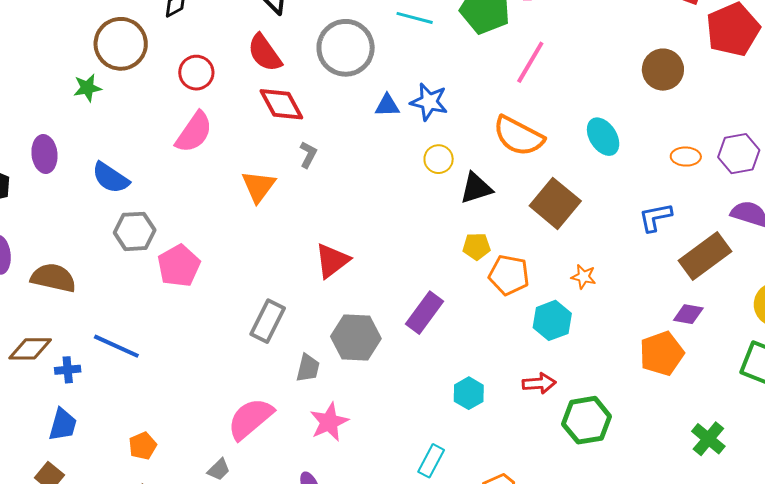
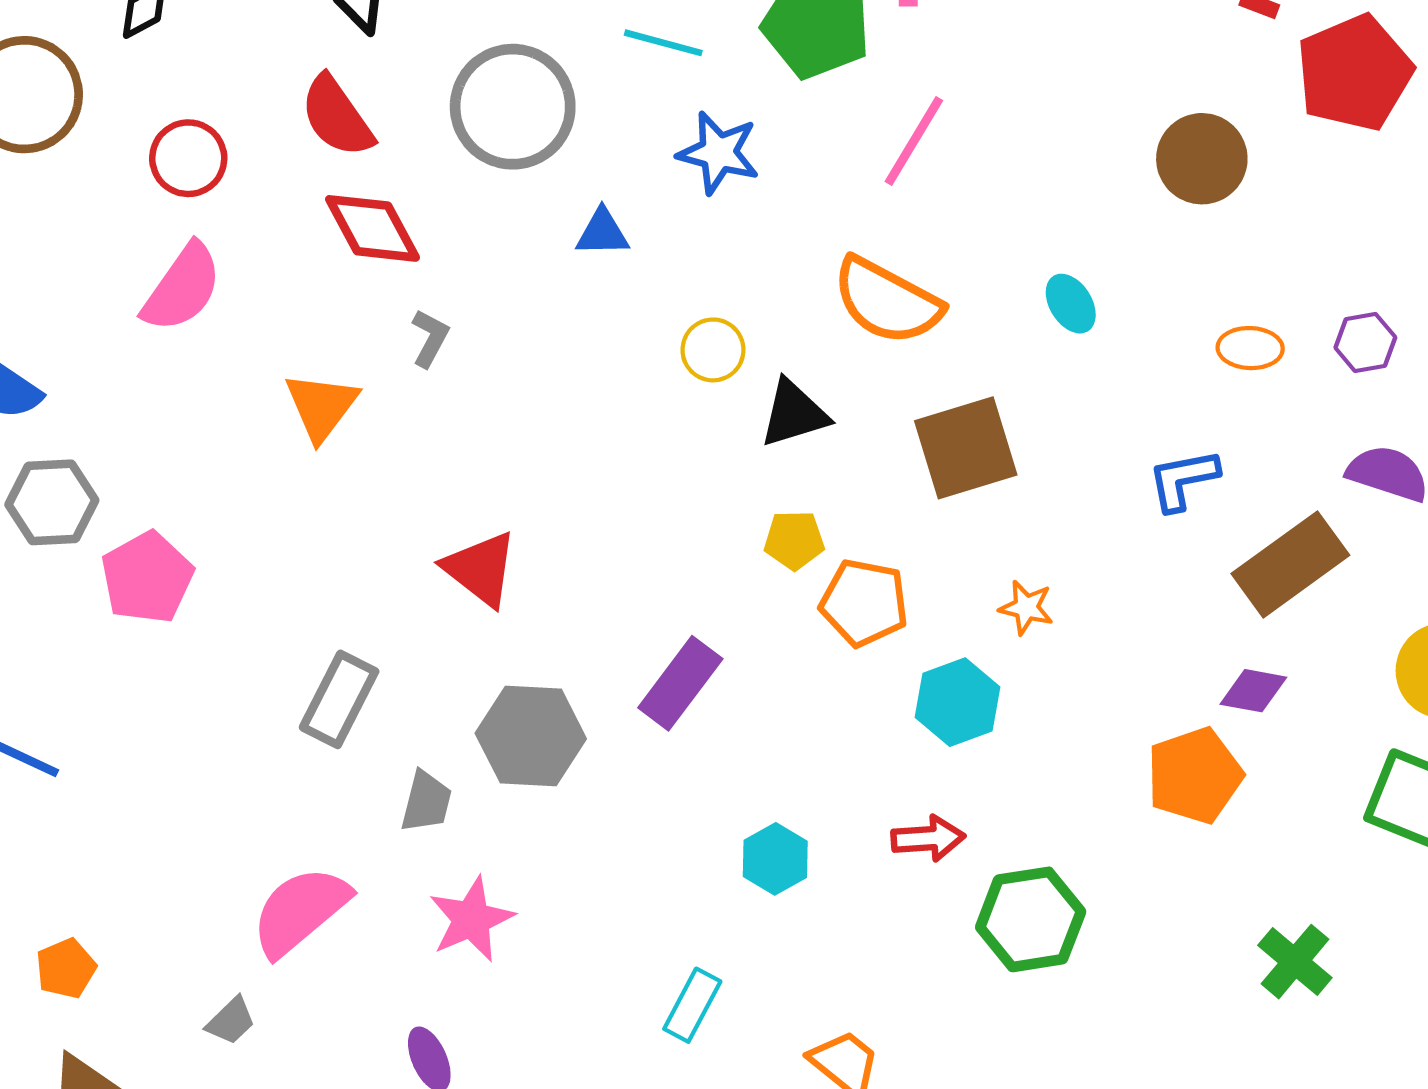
blue star: (429, 102) -> (718, 153), moved
cyan ellipse: (603, 137) -> (1071, 304), size x0.7
purple hexagon: (739, 154) -> (1365, 343), size x0.7
brown square: (555, 203) -> (966, 448), turned 33
red triangle: (332, 261) -> (480, 569), turned -45

